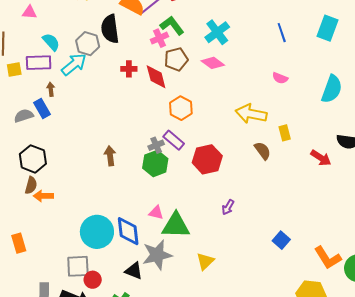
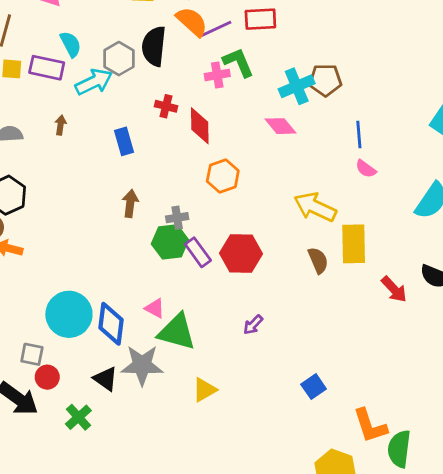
blue line: (282, 33) -> (359, 134), moved
brown pentagon: (176, 59) -> (325, 80), moved
brown arrow: (51, 89) -> (60, 125), moved
blue rectangle: (42, 108) -> (124, 141), moved
yellow rectangle: (285, 133) -> (354, 244), size x1.8
purple rectangle: (174, 140) -> (198, 252), moved
brown arrow: (110, 156) -> (130, 203), moved
gray square: (78, 266) -> (32, 354), size x0.7

